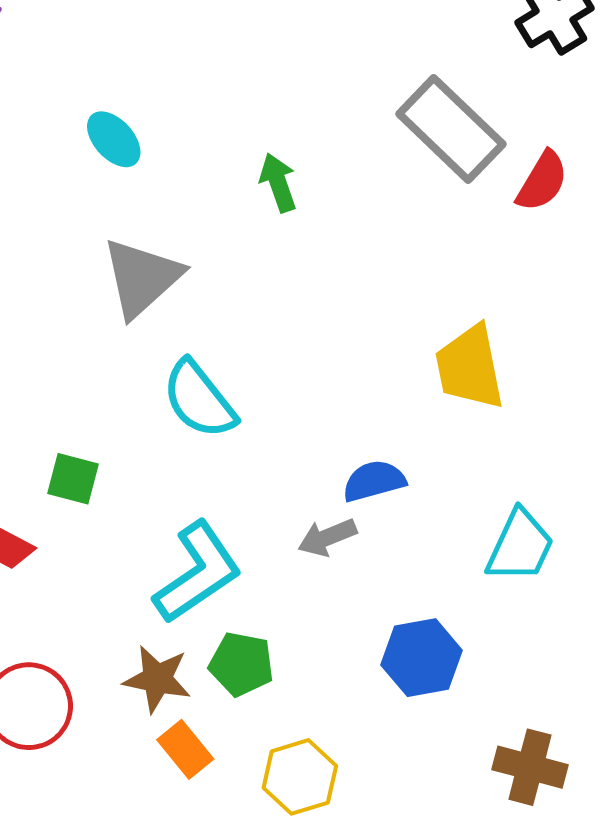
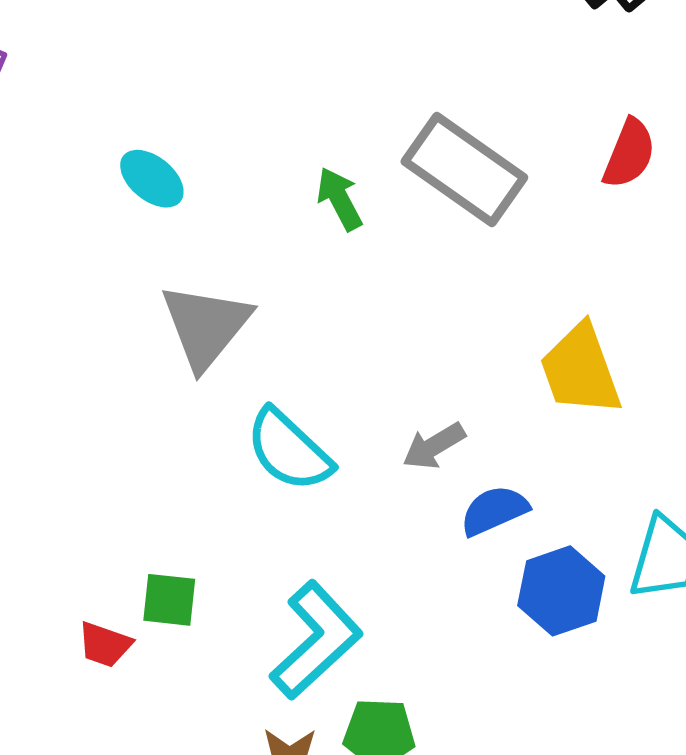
gray rectangle: (451, 129) -> (464, 169), moved
green square: (73, 479) -> (169, 600), moved
gray arrow: (327, 537) -> (434, 446), moved
blue hexagon: (422, 658) -> (561, 591), moved

